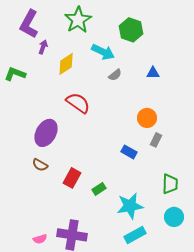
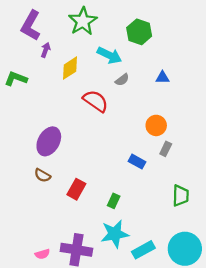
red semicircle: (78, 103) -> (96, 101), moved
green rectangle: (99, 189) -> (114, 201), moved, turned -32
cyan star: (130, 206) -> (115, 234), moved
cyan circle: (174, 217) -> (185, 249), moved, size x1.6

